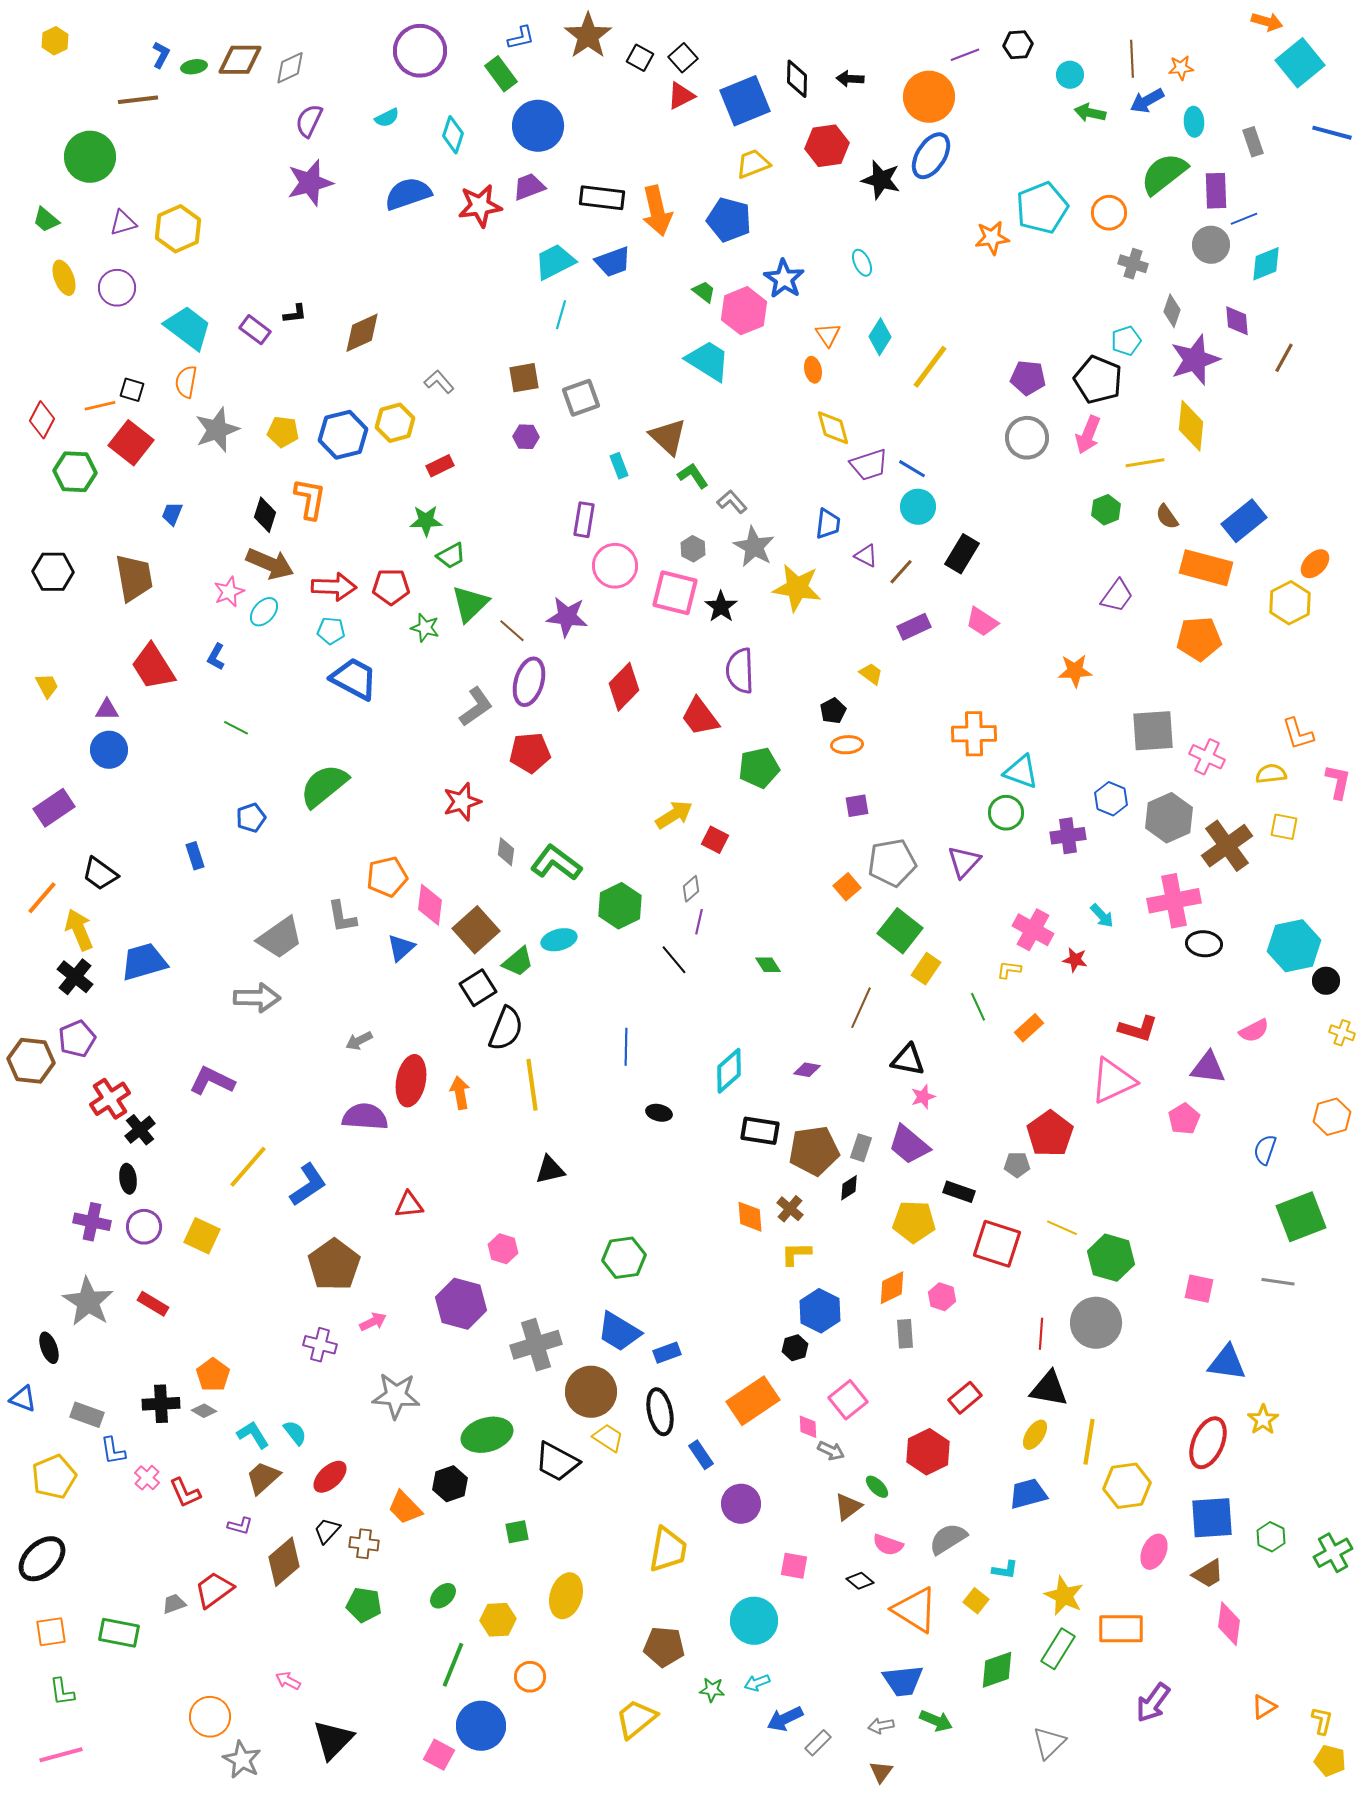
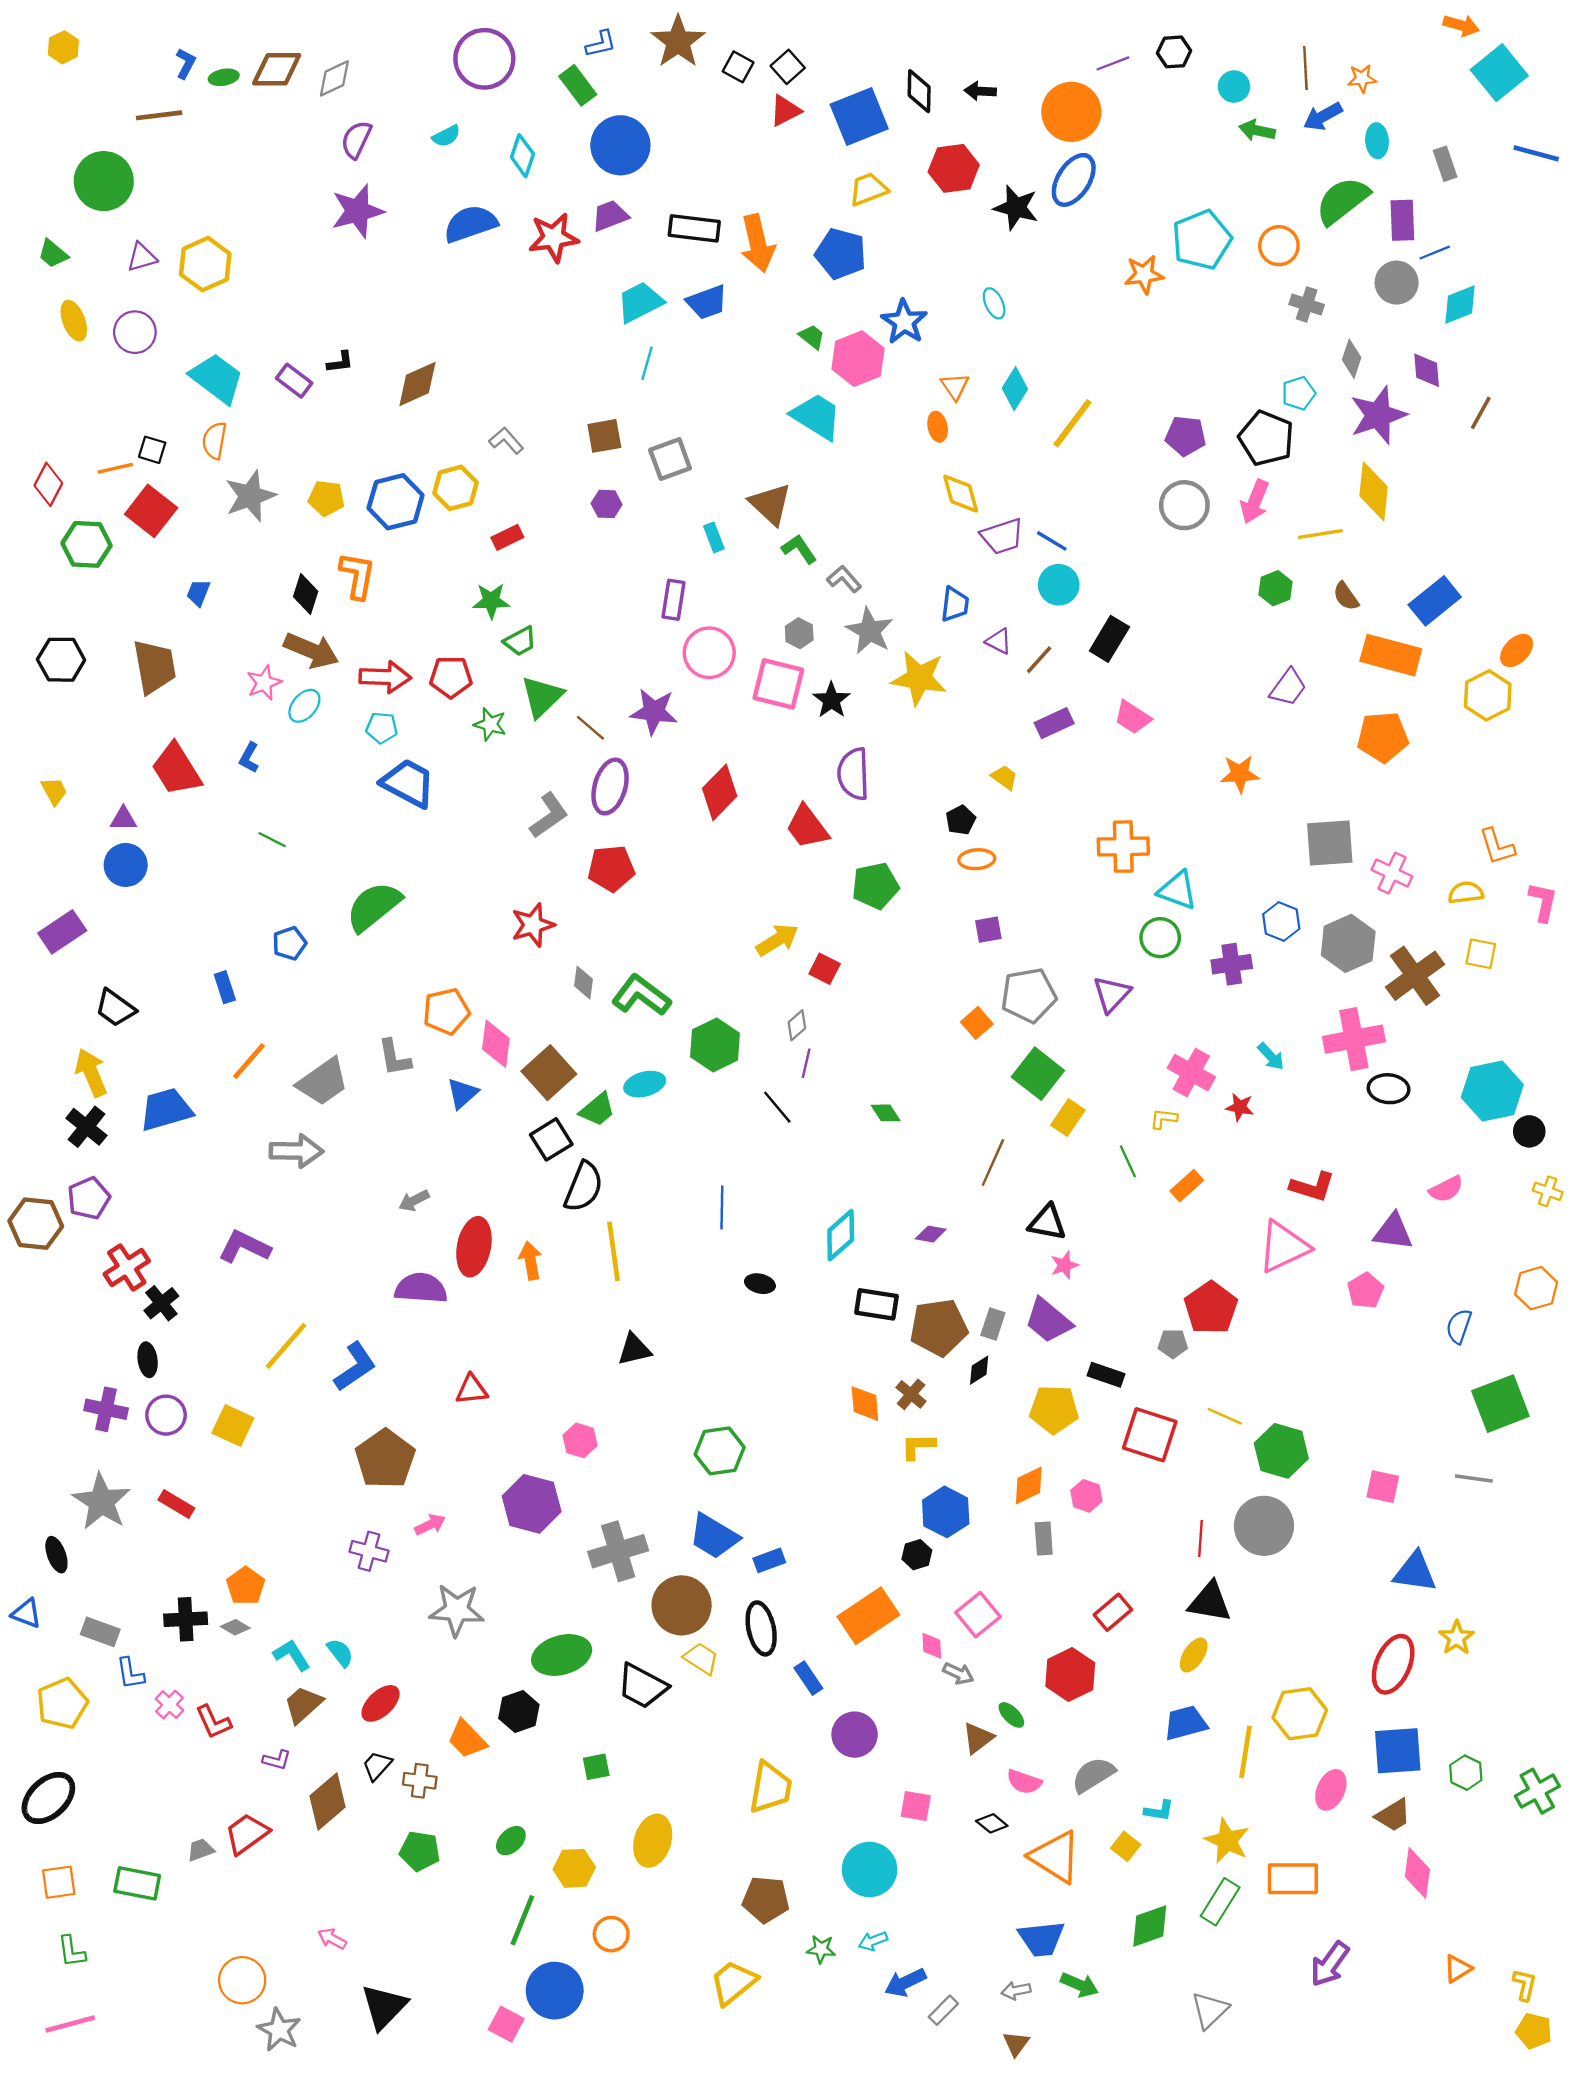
orange line: (42, 898) -> (249, 1061), moved
yellow line: (1089, 1442) -> (1246, 1752), moved

